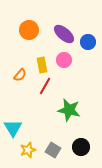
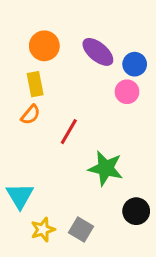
pink circle: (64, 60) -> (127, 92), moved
yellow rectangle: (42, 65) -> (35, 84), moved
black circle: (81, 147) -> (136, 211), moved

